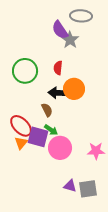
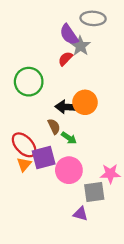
red semicircle: (58, 68) -> (65, 59), moved, turned 40
green arrow: (51, 130) -> (69, 138), moved
purple square: (38, 137) -> (44, 157), turned -30
gray square: (88, 189) -> (94, 192), moved

